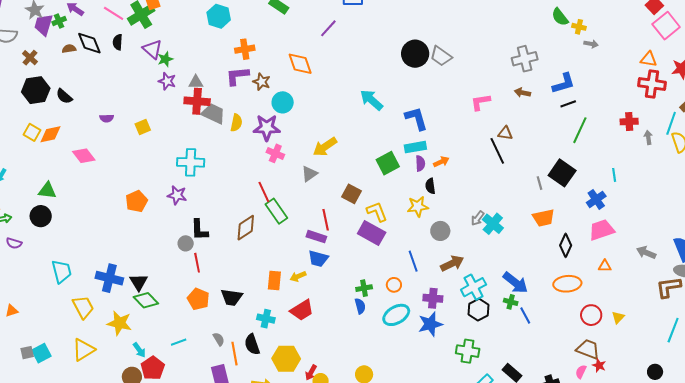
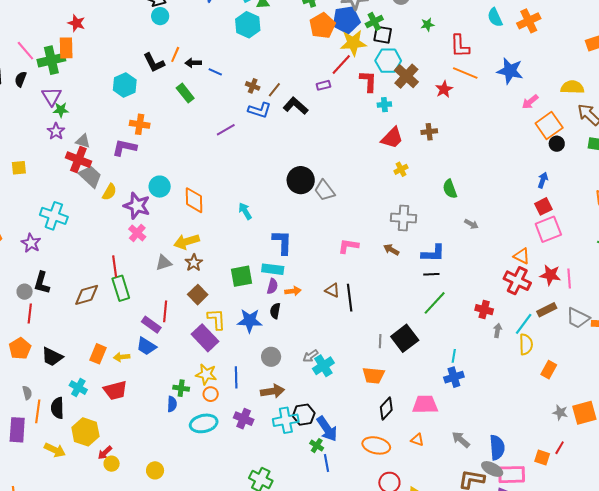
yellow cross: (579, 27) -> (401, 169), moved, turned 32
orange diamond: (300, 64) -> (194, 200), moved
brown star: (262, 82) -> (194, 263), moved
cyan arrow: (371, 100) -> (245, 211), size x0.7
brown triangle: (505, 133) -> (332, 290), moved
blue cross: (596, 199) -> (454, 377), moved
yellow star: (418, 207) -> (206, 374), moved
black hexagon: (479, 310) -> (304, 415), moved
blue star: (430, 324) -> (250, 321), moved

